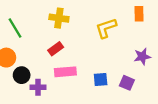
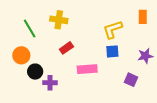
yellow cross: (59, 18) -> (59, 20), moved
pink rectangle: (65, 72) -> (87, 69), moved
blue square: (101, 80) -> (112, 51), moved

